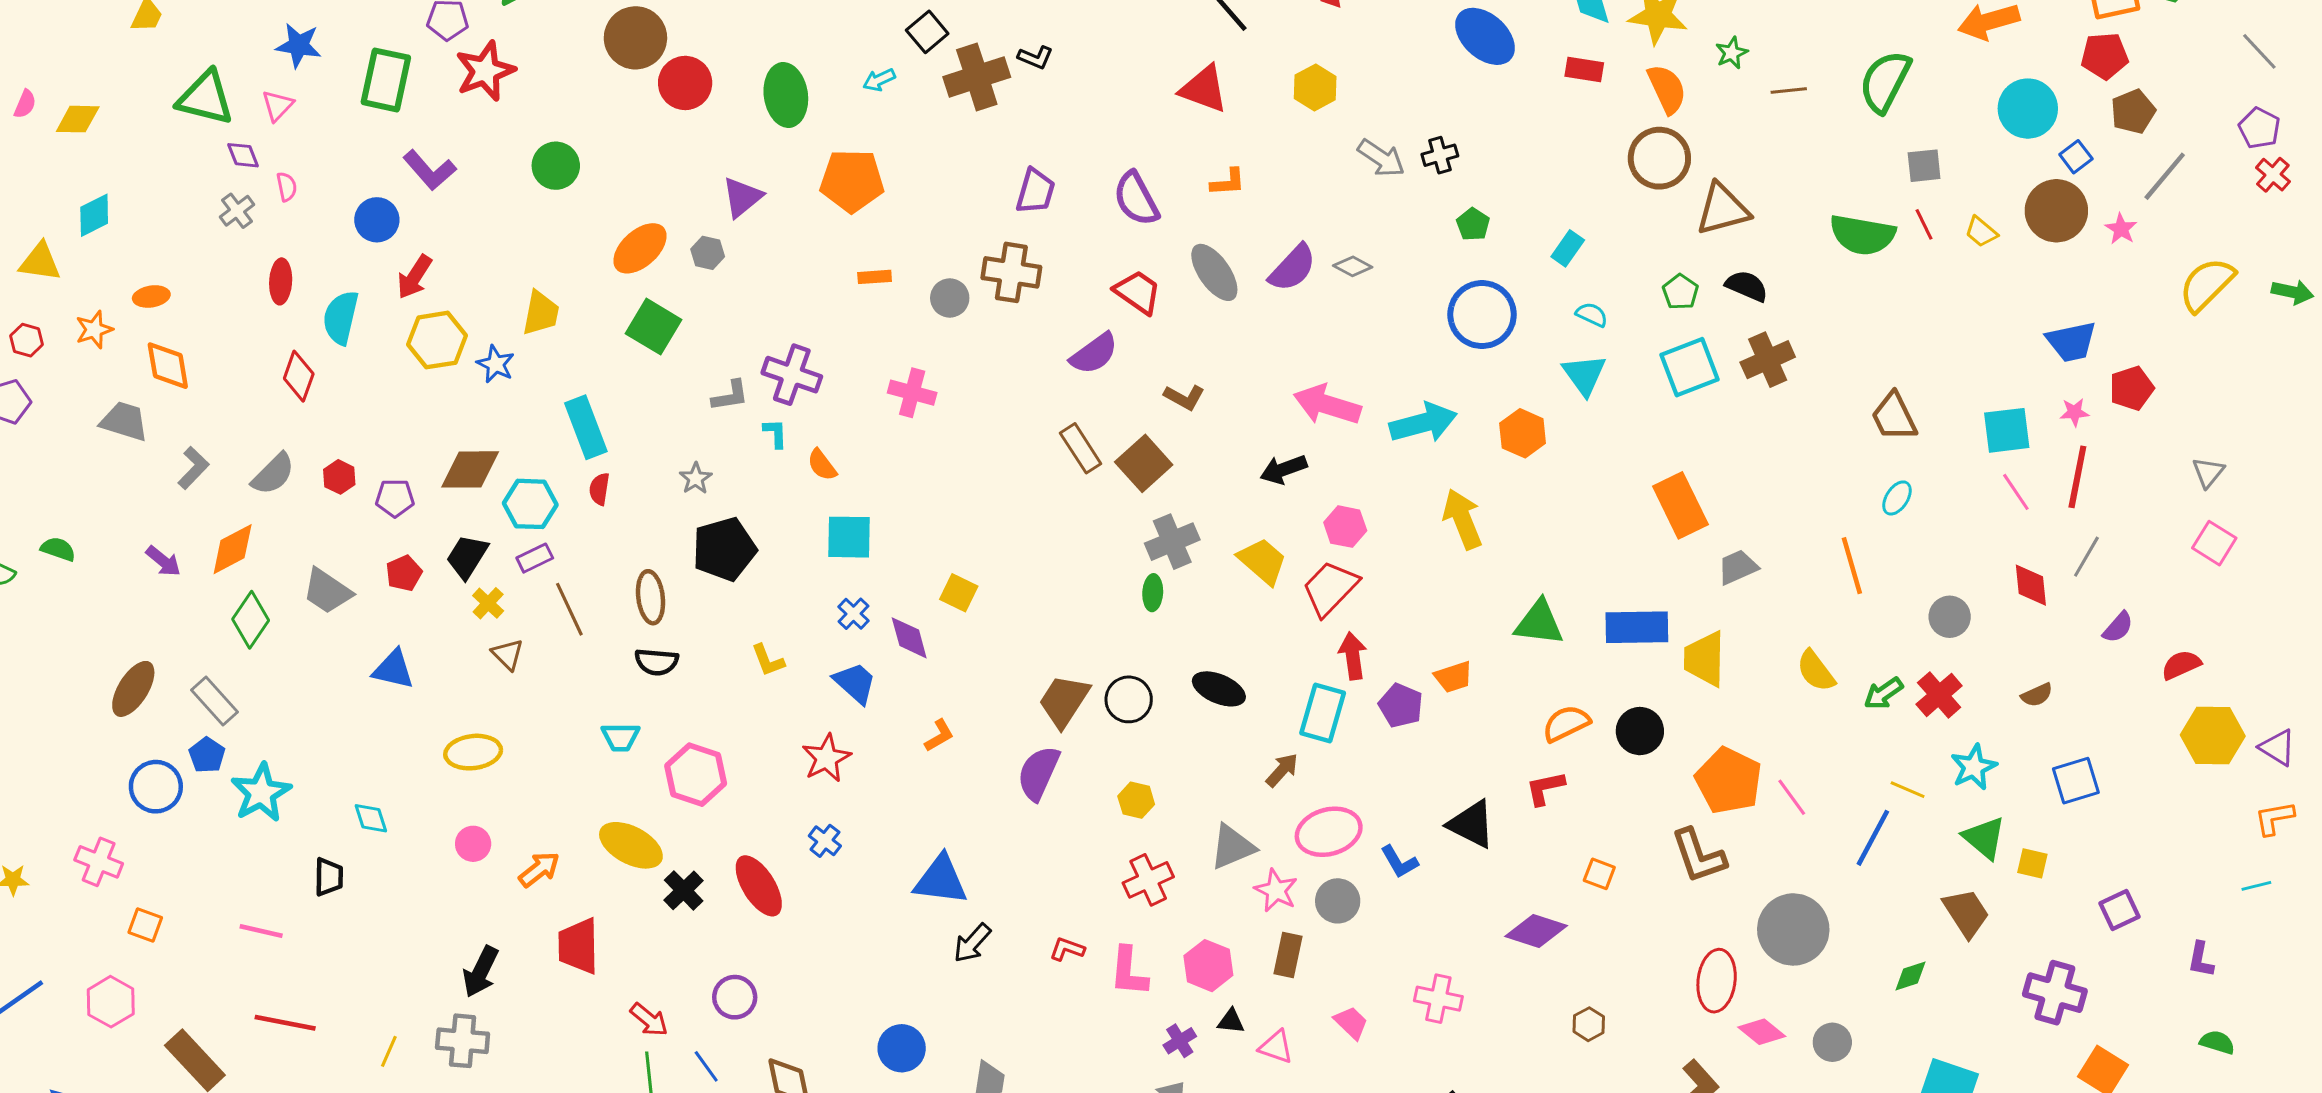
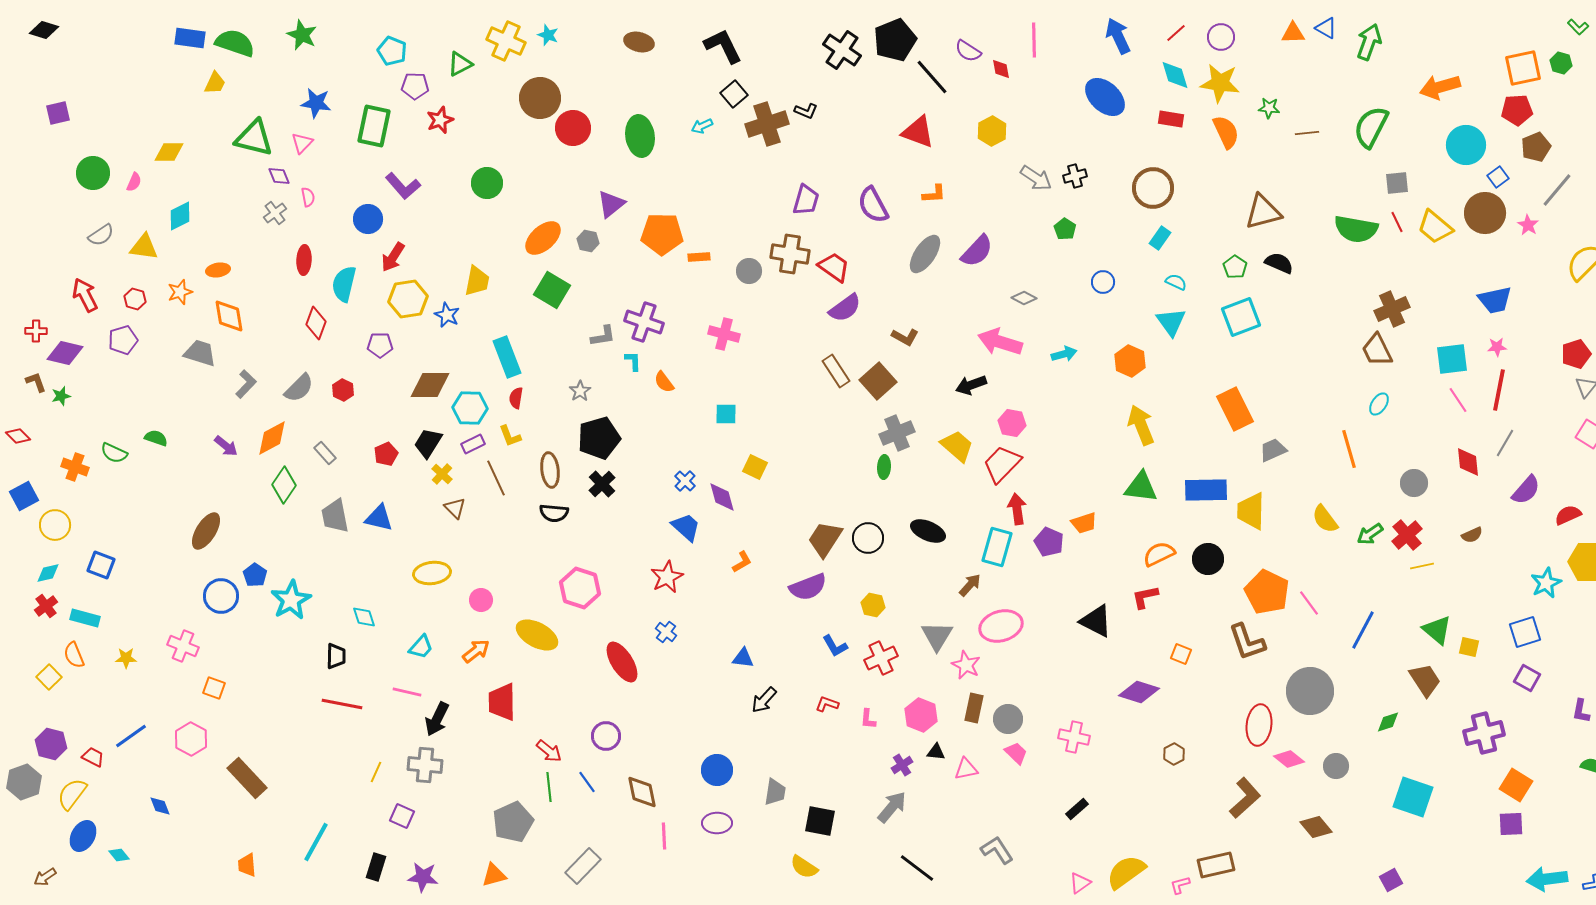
green star: (1732, 53) -> (1269, 108), turned 30
red star: (485, 71) -> (440, 120), size x0.7
pink semicircle: (25, 104) -> (134, 182), moved
brown circle: (1659, 158) -> (1153, 188), moved
orange pentagon: (852, 181) -> (662, 234), moved
green pentagon: (1473, 224) -> (1065, 229), moved
yellow trapezoid: (1981, 232) -> (1435, 227), size x1.6
gray diamond: (1353, 266) -> (1024, 298), moved
gray ellipse: (1214, 272) -> (925, 254), turned 69
red trapezoid: (1138, 292) -> (834, 267), moved
blue circle: (1482, 315) -> (1103, 282), size x0.5
brown cross: (1768, 360) -> (1392, 309), moved
red pentagon: (2132, 388) -> (1576, 354), moved
cyan arrow: (1423, 423) -> (1064, 354), size x0.6
purple pentagon: (395, 498) -> (380, 345), moved
yellow arrow: (1462, 519) -> (1141, 425), moved
cyan square: (849, 537) -> (726, 414), moved, size x0.7
gray trapezoid: (327, 591) -> (335, 516), moved, turned 45
purple semicircle: (2118, 627) -> (1526, 490), size x1.4
yellow L-shape: (768, 660) -> (510, 436), moved
gray rectangle: (214, 701) -> (325, 453), moved, size x0.7
cyan trapezoid: (620, 737) -> (421, 647), moved, turned -48
cyan star: (1974, 767) -> (1546, 583), moved
purple semicircle: (1038, 773) -> (808, 587), turned -135
blue square: (2076, 781) -> (1525, 632), moved
yellow line: (1908, 790) -> (1422, 566), moved, turned -35
pink circle: (473, 844) -> (481, 600), moved
gray triangle: (1232, 847) -> (937, 636), turned -36
blue L-shape: (1399, 862) -> (835, 646), moved
blue triangle: (941, 880) -> (743, 658), size x0.6
black cross: (684, 890) -> (602, 484), moved
gray circle: (1338, 901) -> (1008, 719), moved
purple square: (2120, 910) -> (1527, 678), turned -36
pink line: (261, 931) -> (407, 692), moved
pink L-shape: (1129, 972) -> (868, 719), size x0.6
purple cross: (2055, 993) -> (1484, 733), turned -30
red line: (285, 1023) -> (342, 704), moved
pink triangle: (1276, 1047) -> (966, 769), turned -30

